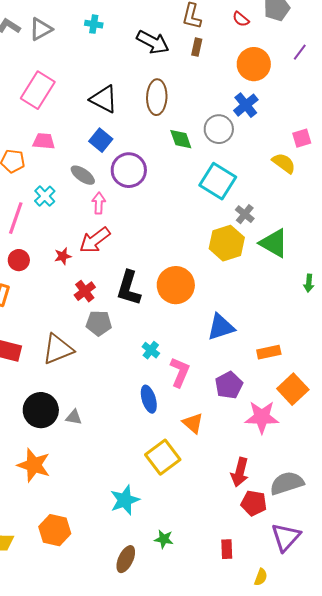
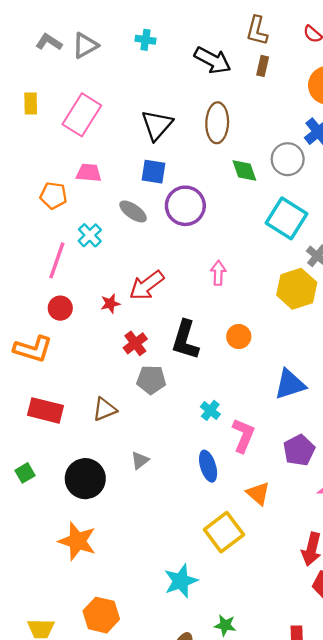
black triangle: (104, 99) -> (157, 125), turned 44
blue square: (101, 140) -> (153, 172), turned -30
pink arrow: (99, 203) -> (218, 273), moved
orange circle: (176, 285) -> (239, 337), size x0.6
brown triangle: (58, 349) -> (105, 409), size x0.7
gray triangle: (74, 417) -> (140, 460), moved, turned -48

